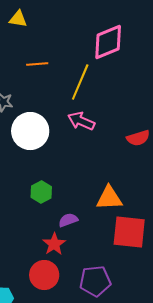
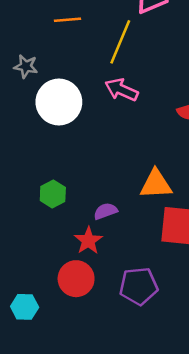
green hexagon: (41, 192) -> (53, 194), moved

